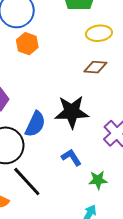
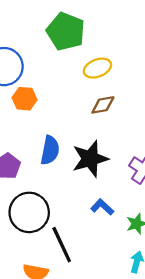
blue semicircle: (35, 124) -> (50, 150), moved
black line: (27, 181) -> (62, 245), turned 32

